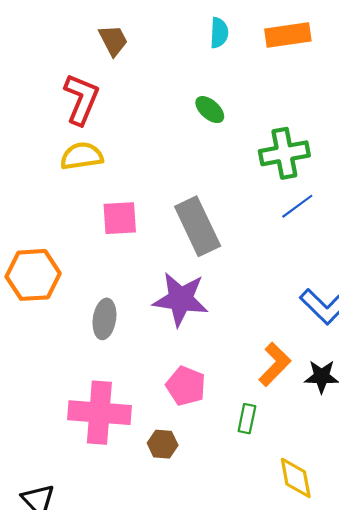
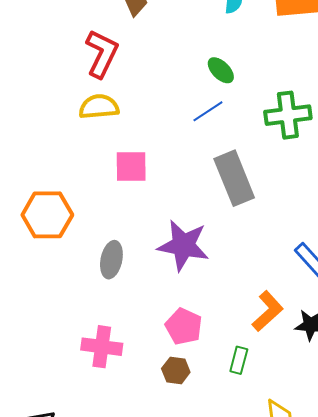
blue line: (297, 206) -> (208, 111), moved
gray rectangle: (198, 226) -> (234, 178), moved
pink cross: (99, 413) -> (102, 347), size x0.7
brown hexagon: (163, 444) -> (176, 370), moved

